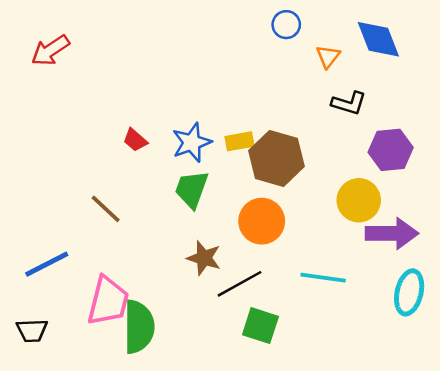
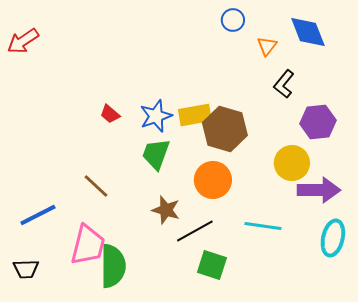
red arrow: (50, 50) -> (23, 41), moved
black L-shape: (349, 103) -> (284, 84), turned 112
yellow rectangle: (240, 141) -> (195, 115), size x1.4
brown line: (106, 209) -> (96, 186), moved

